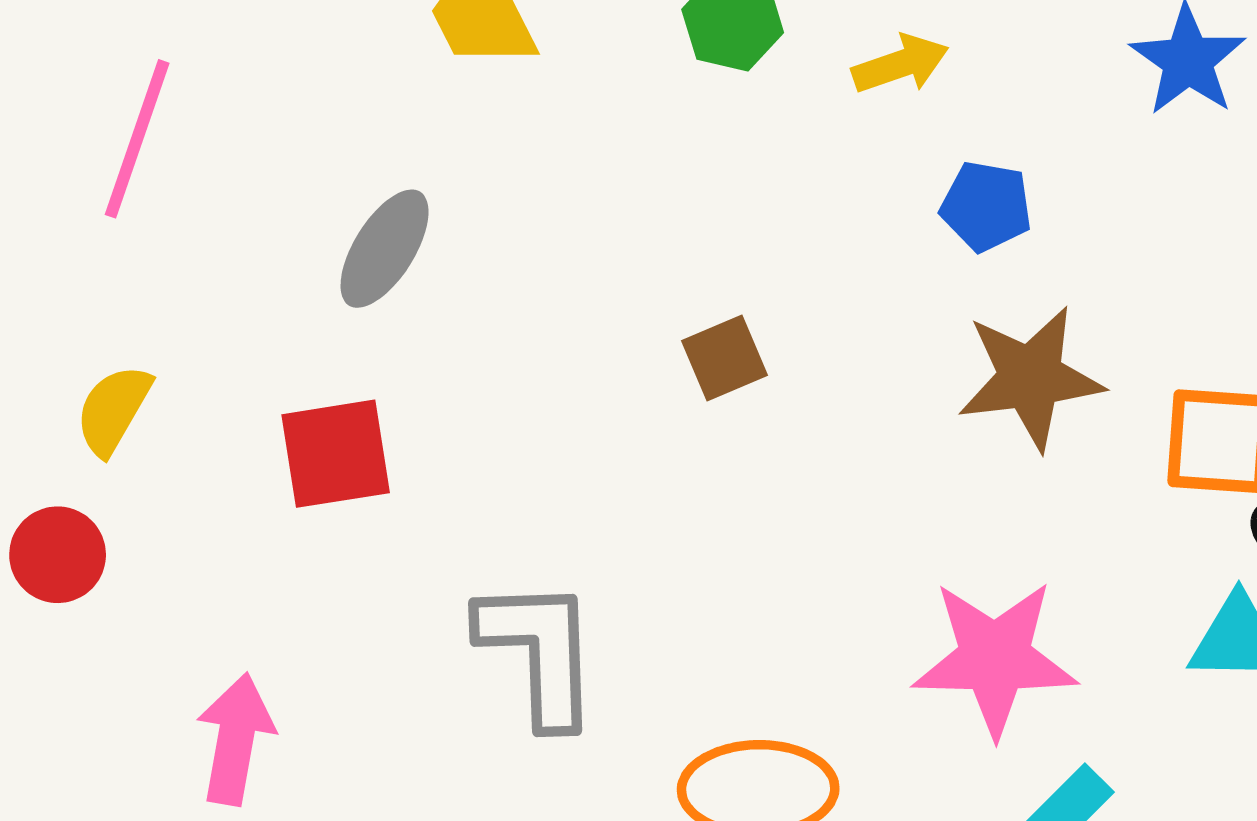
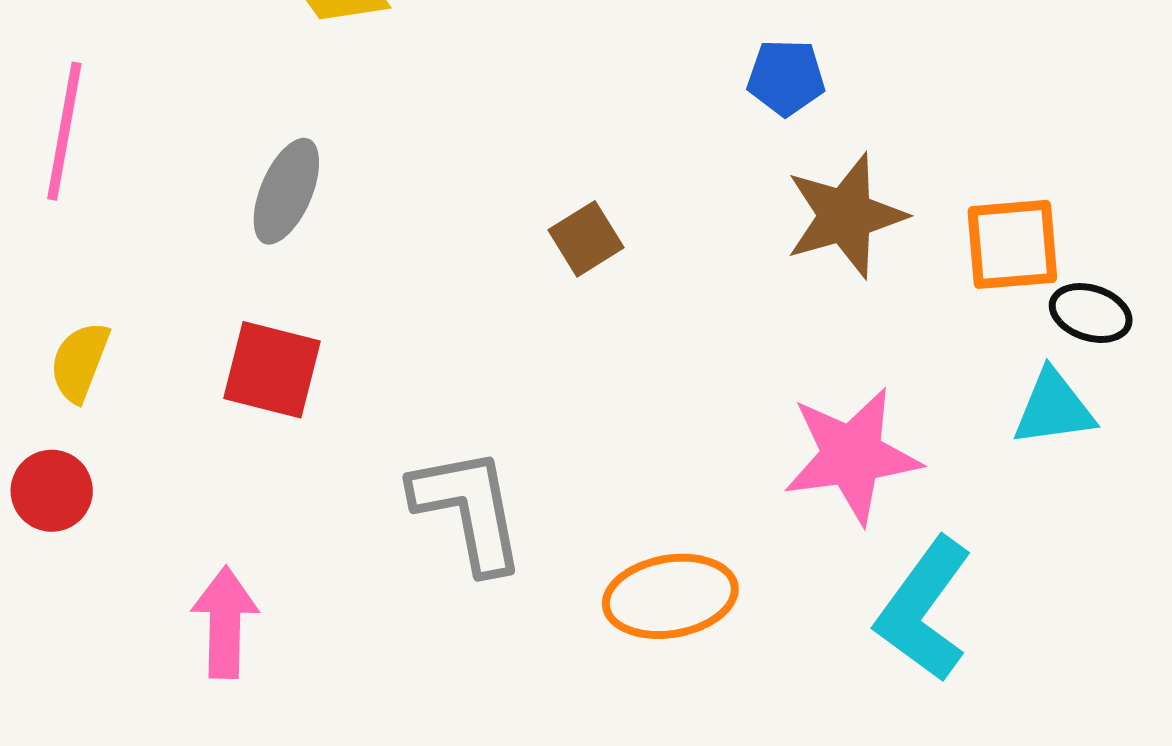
red square: (336, 454) -> (272, 370), turned 32

